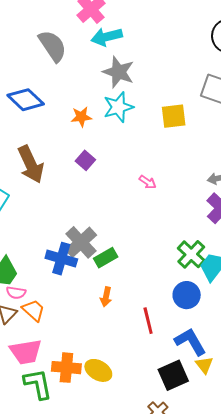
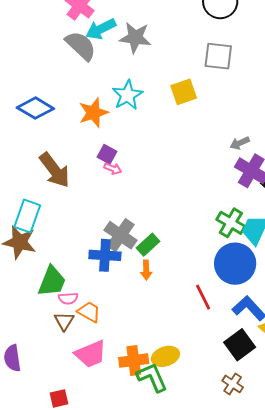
gray semicircle: (53, 46) -> (81, 46), moved
gray star: (118, 72) -> (135, 38), moved
orange star: (81, 117) -> (93, 113), size x1.4
pink arrow: (148, 182) -> (113, 169), moved
blue circle: (187, 295) -> (235, 264), size x1.5
orange arrow: (106, 297) -> (146, 270), moved
yellow ellipse: (98, 370) -> (165, 356), turned -36
green L-shape: (38, 384) -> (152, 377), moved

